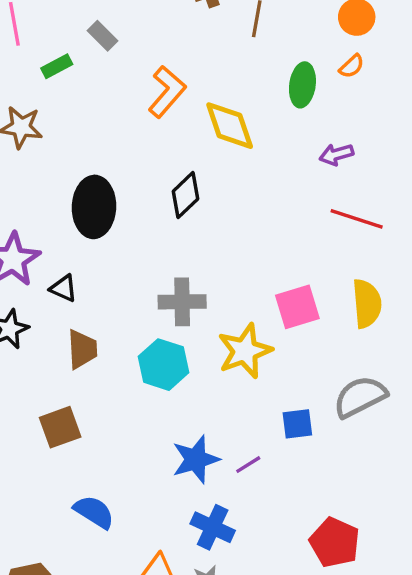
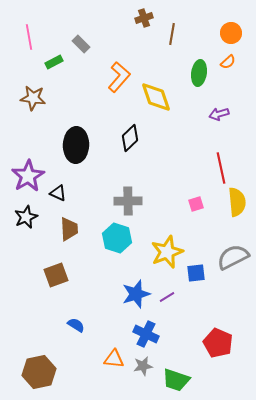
red line: (357, 219) -> (221, 168), moved, turned 60
pink square: (297, 307) -> (196, 204), size x0.6
yellow star: (245, 351) -> (167, 252), moved
blue semicircle: (94, 512) -> (76, 325), size x0.7

